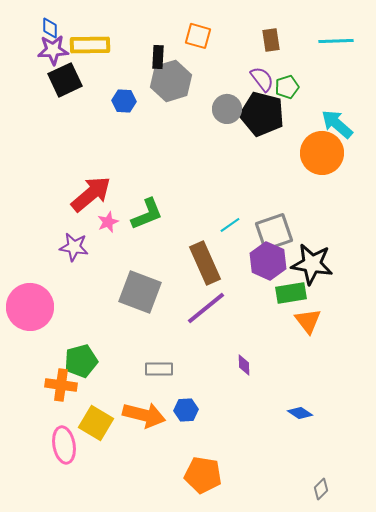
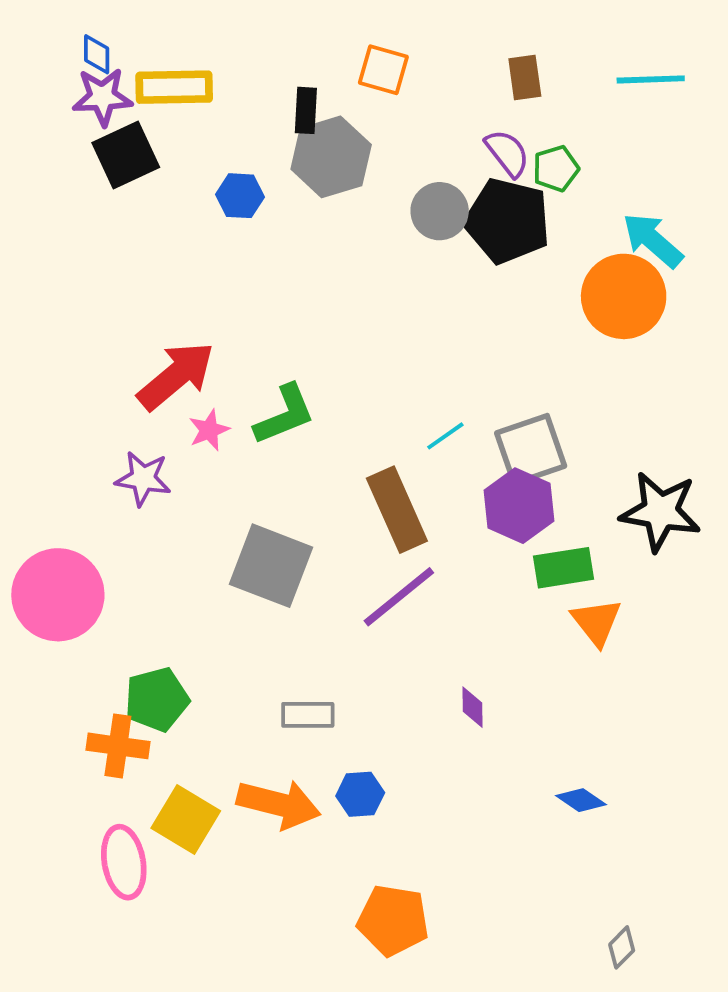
black star: (312, 264) -> (660, 511), moved

